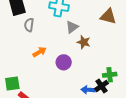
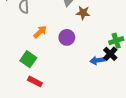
green square: (12, 83) -> (28, 59), moved, turned -35

